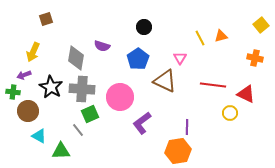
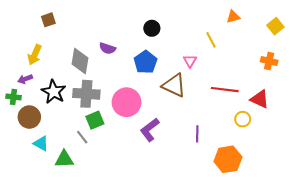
orange triangle: (221, 36) -> (233, 17), moved
orange hexagon: (178, 151) -> (228, 159), moved

